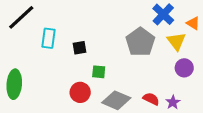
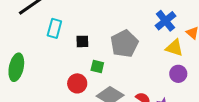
yellow triangle: (176, 41) -> (174, 48), turned -42
gray pentagon: (140, 42) -> (124, 44), moved

